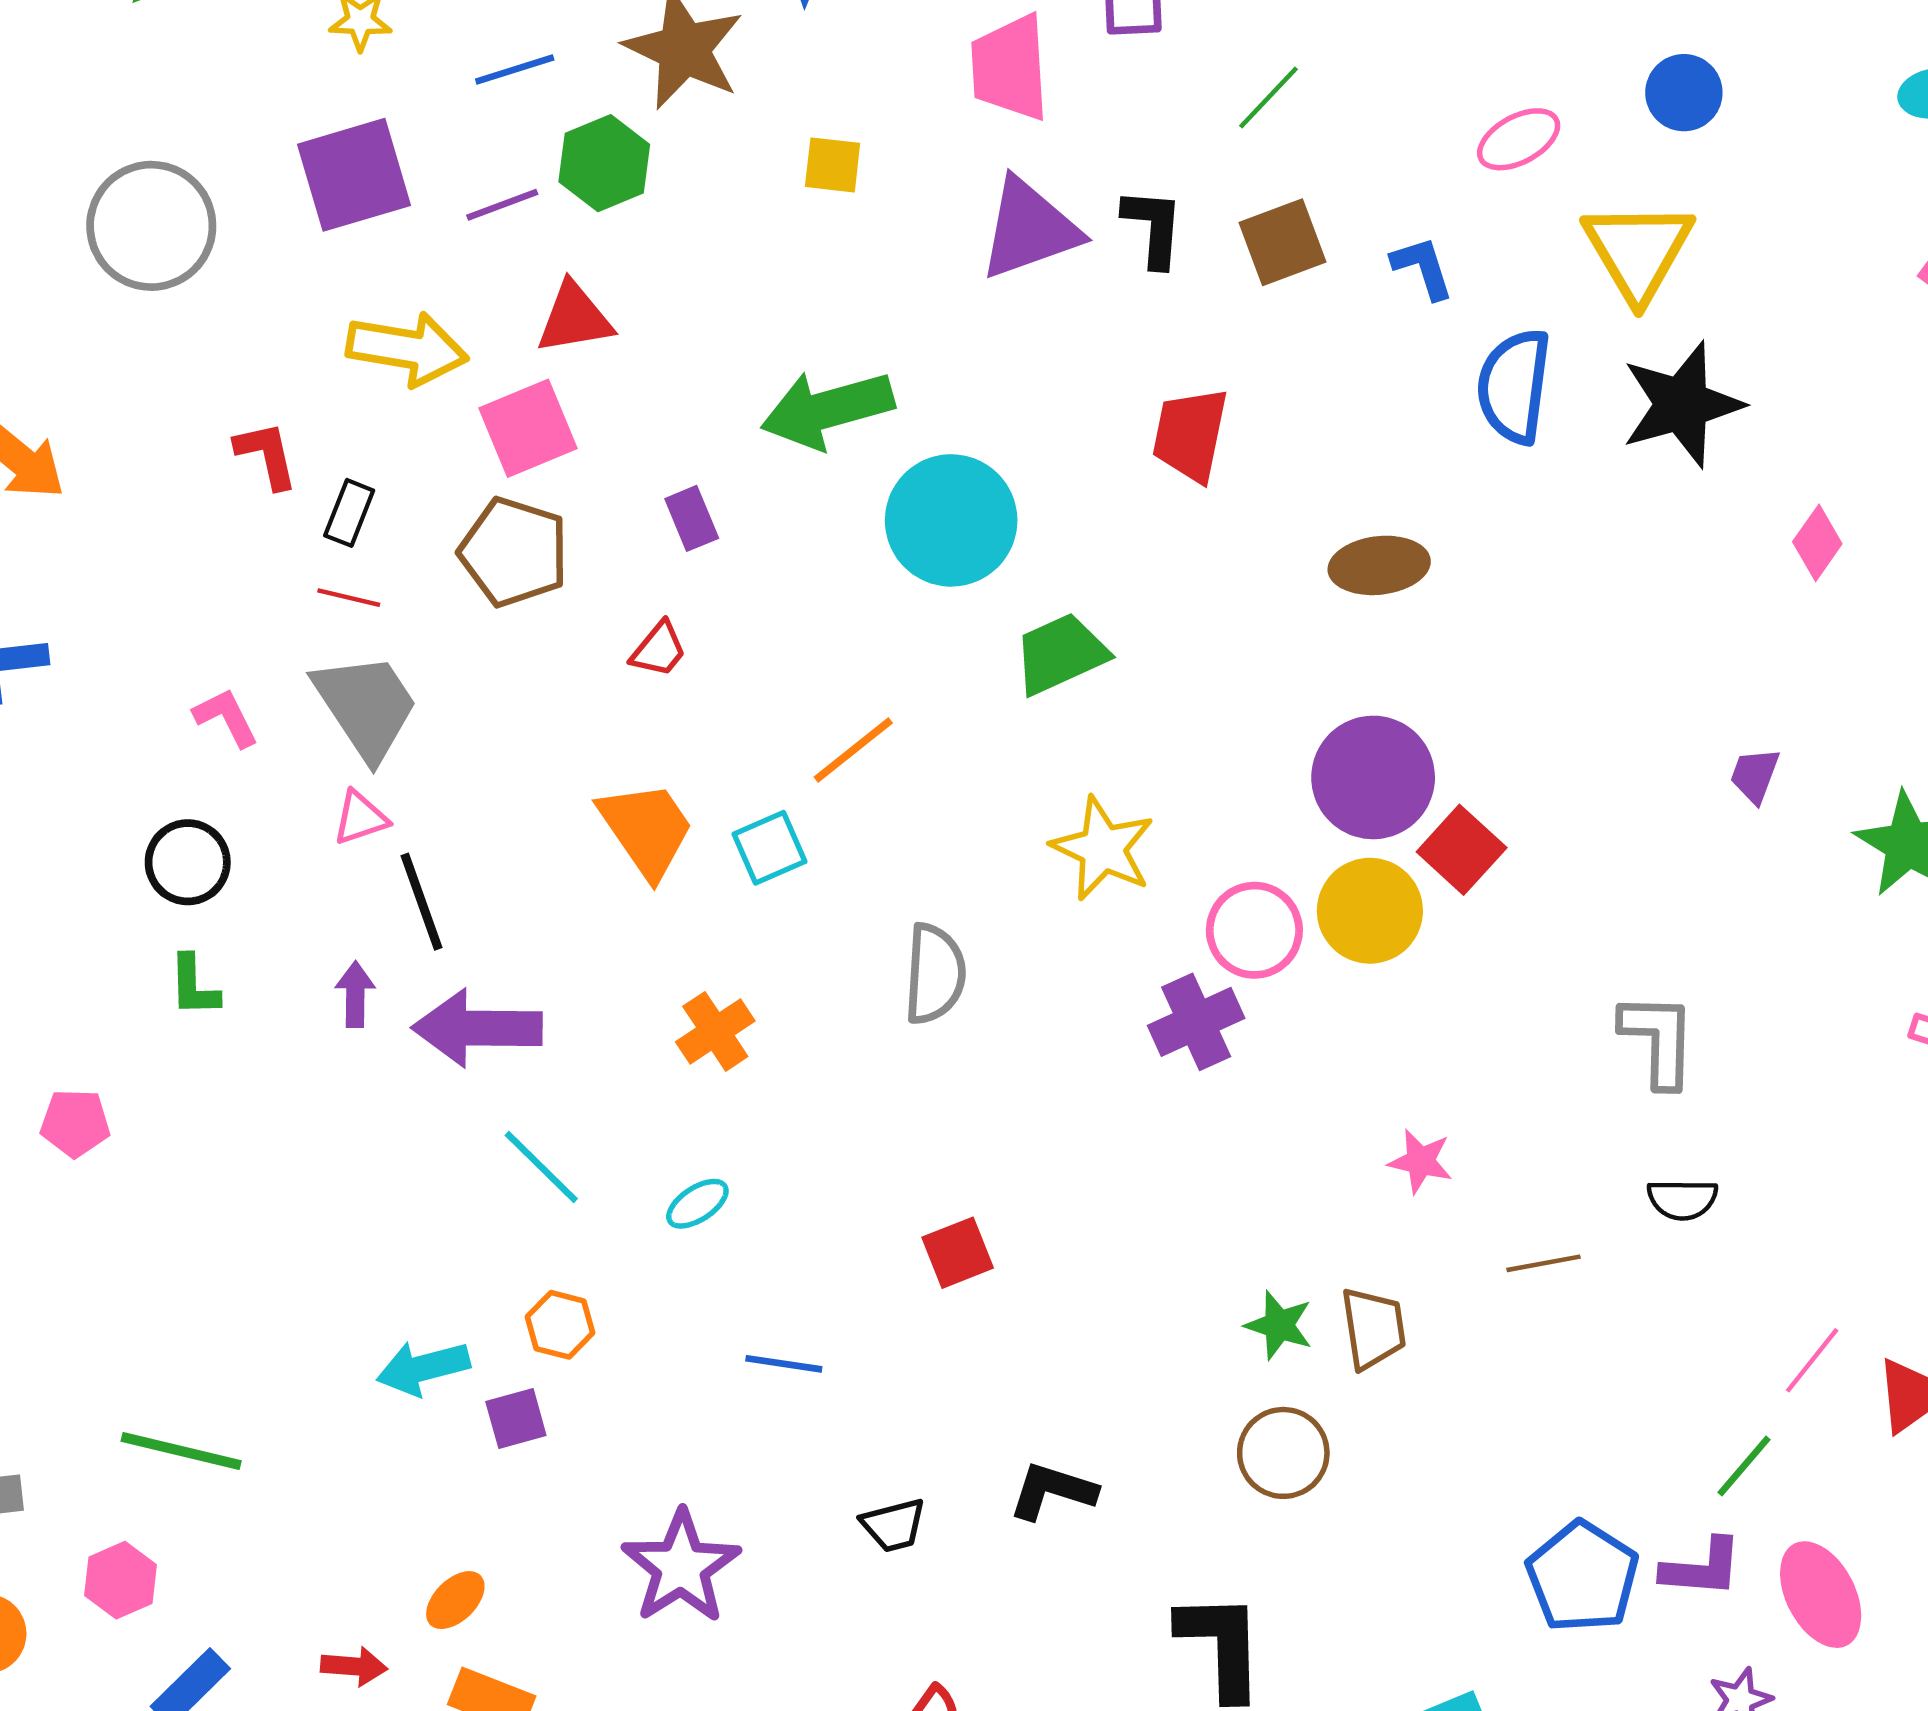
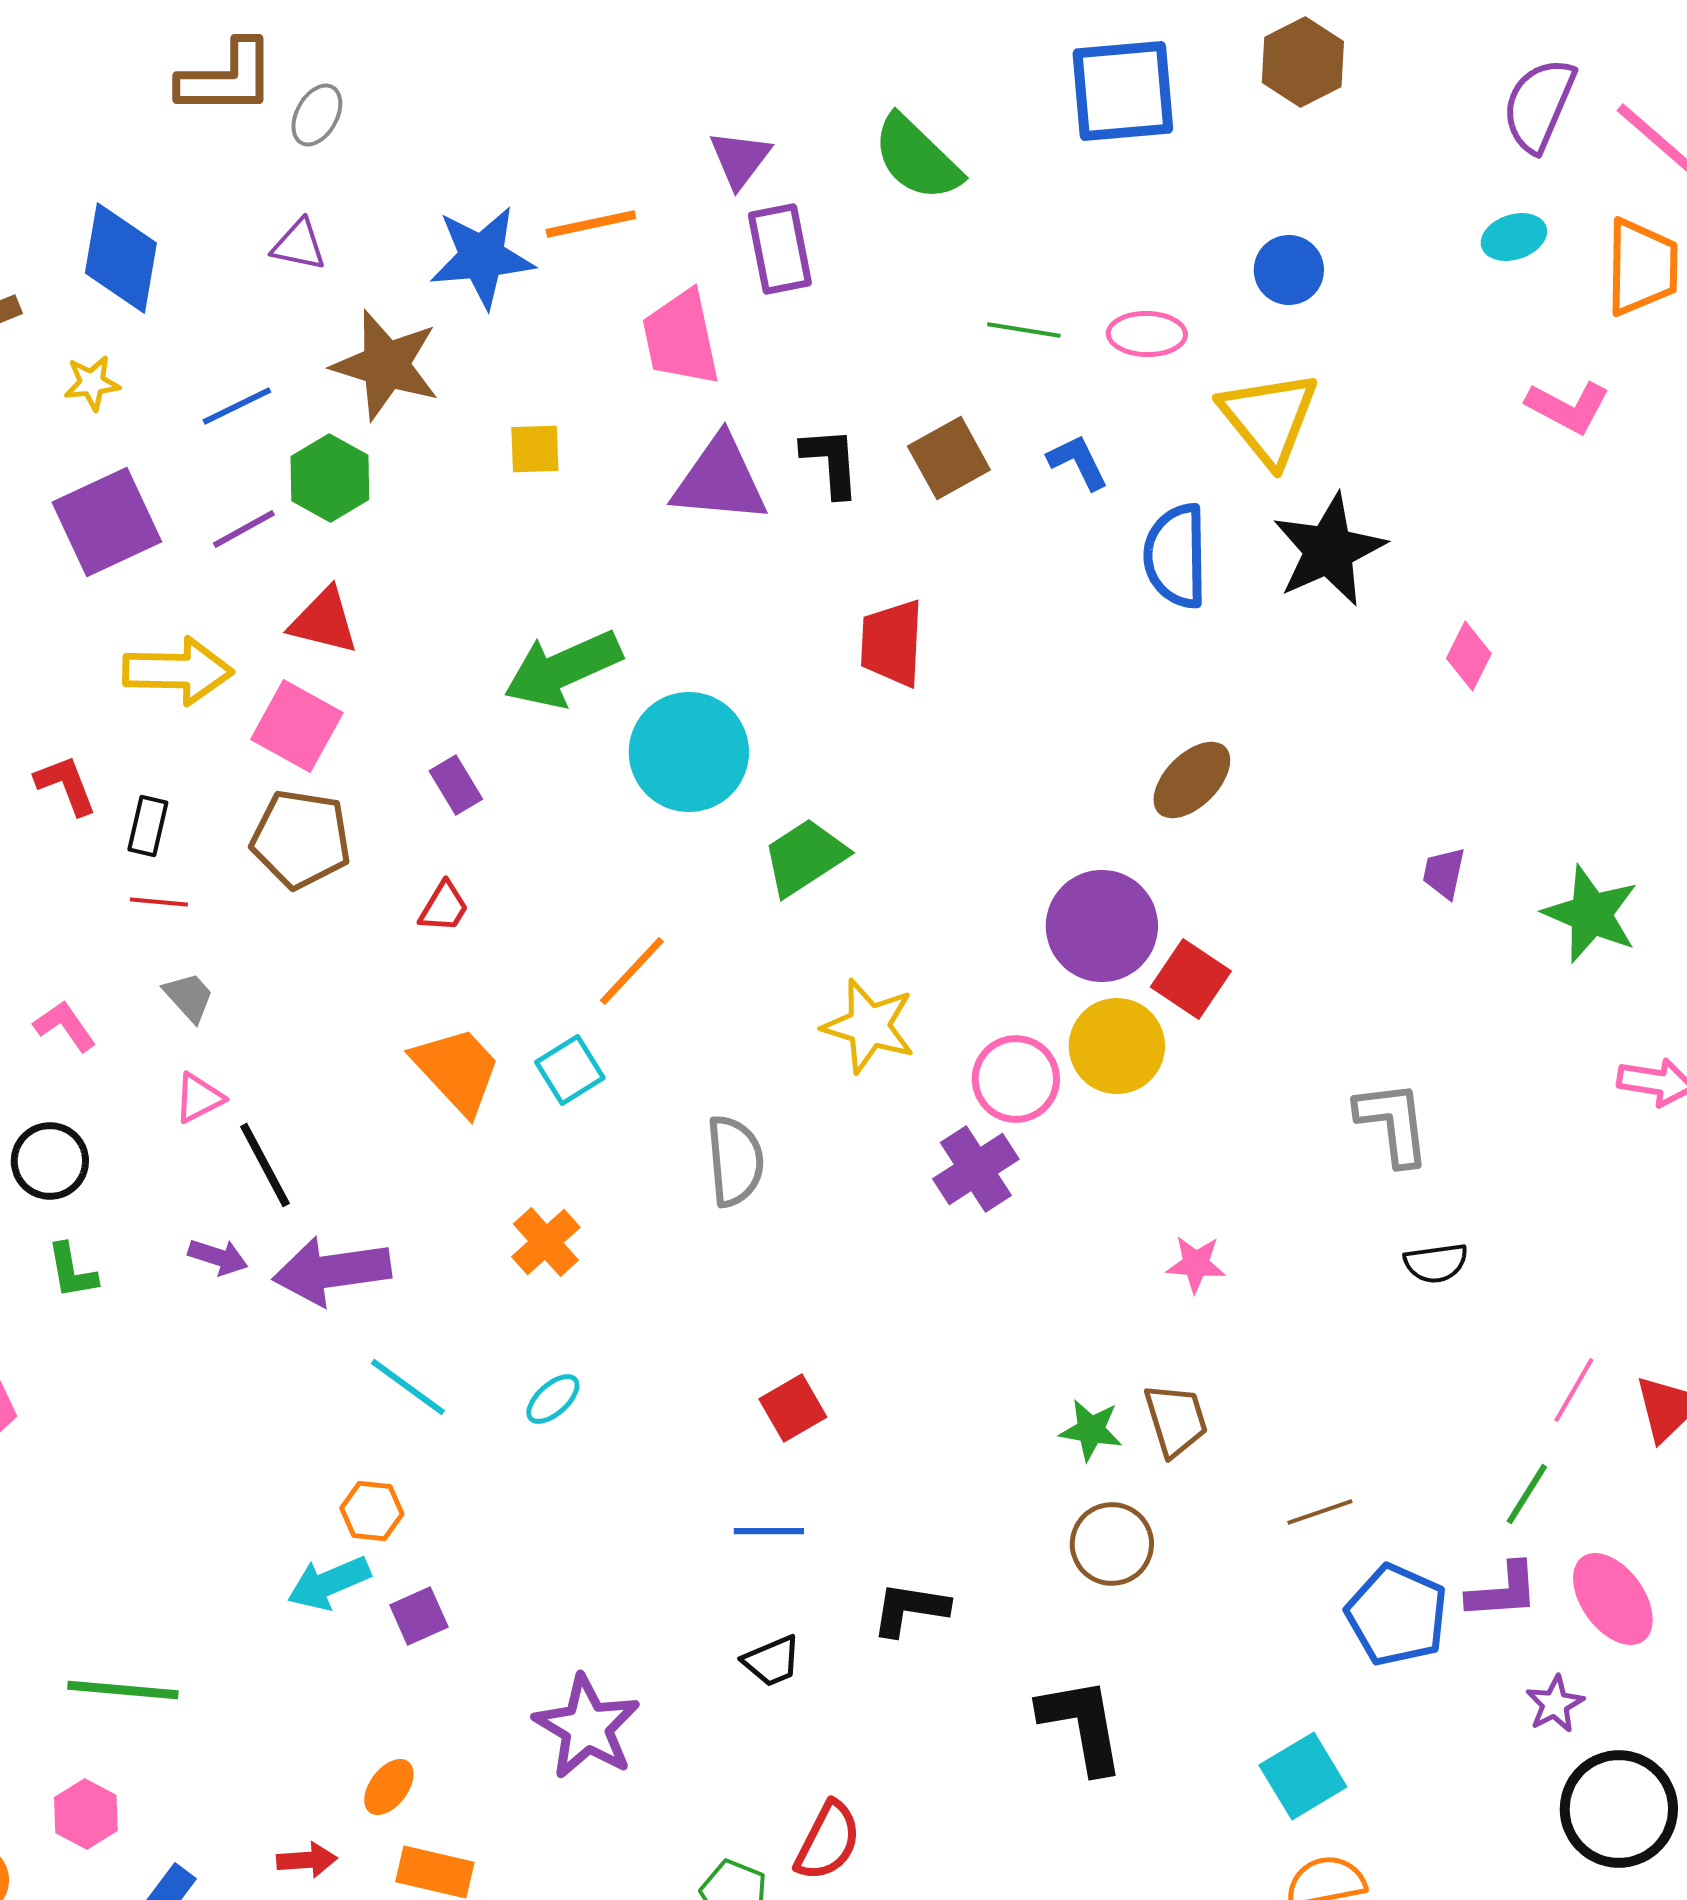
green line: (1269, 97) -> (1024, 330), moved, turned 64
pink ellipse: (1519, 139) -> (1147, 334), turned 38
purple triangle: (1029, 229) -> (720, 480), turned 33
red triangle: (574, 318) -> (324, 621), turned 32
pink square: (528, 428) -> (297, 726), turned -30
brown ellipse: (1379, 565) -> (1192, 780), moved, turned -30
gray trapezoid: (366, 706) -> (189, 997), size x0.5
purple arrow: (355, 994) -> (218, 1257), turned 116
brown line: (1544, 1263) -> (1320, 1512), moved
orange hexagon: (560, 1325) -> (372, 1511), moved
blue line: (784, 1364) -> (769, 1531), moved

